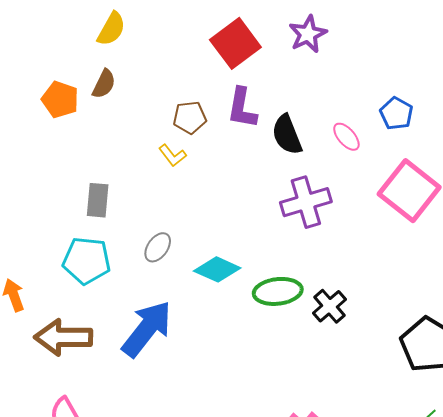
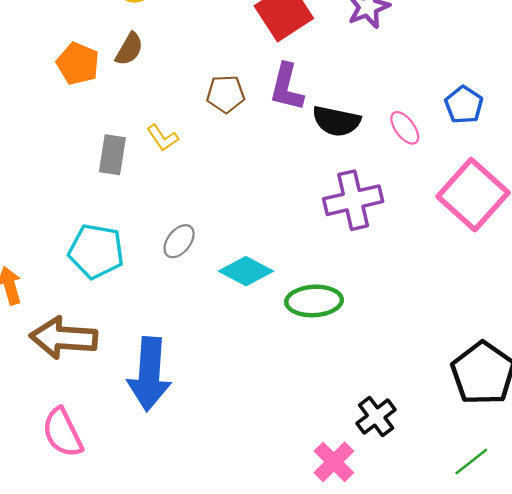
black semicircle: (287, 135) -> (336, 121), turned -60
yellow L-shape: (172, 155) -> (163, 138), moved
gray rectangle: (98, 200) -> (112, 155), moved
black cross: (329, 306) -> (376, 416), moved
blue arrow: (147, 329) -> (149, 374), moved, turned 142

